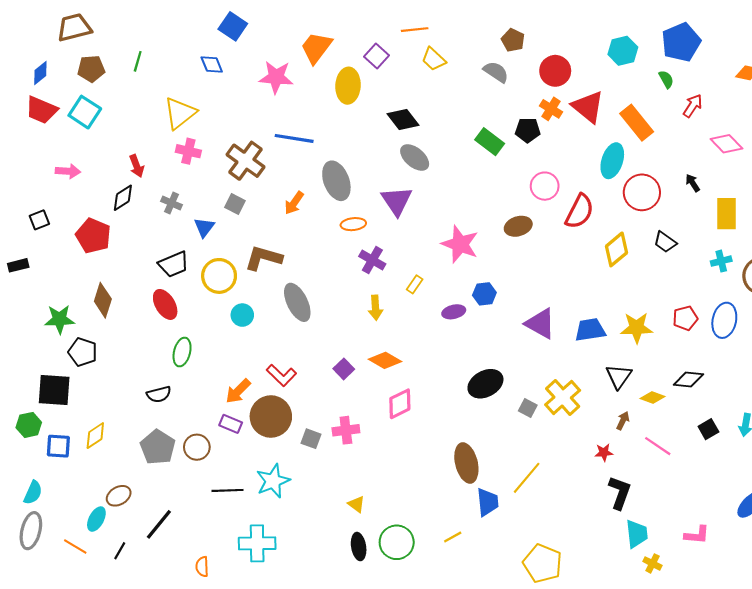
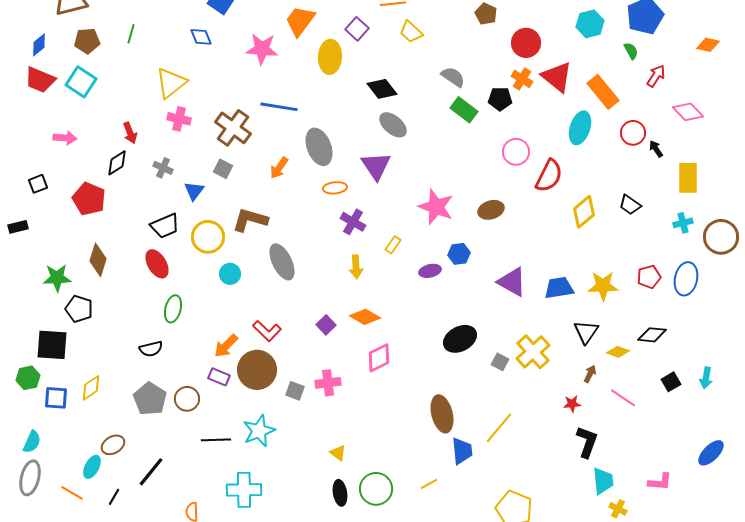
gray semicircle: (496, 72) -> (453, 77), moved
red circle: (642, 192) -> (633, 133), moved, size x0.7
brown ellipse: (518, 226) -> (491, 210), moved

